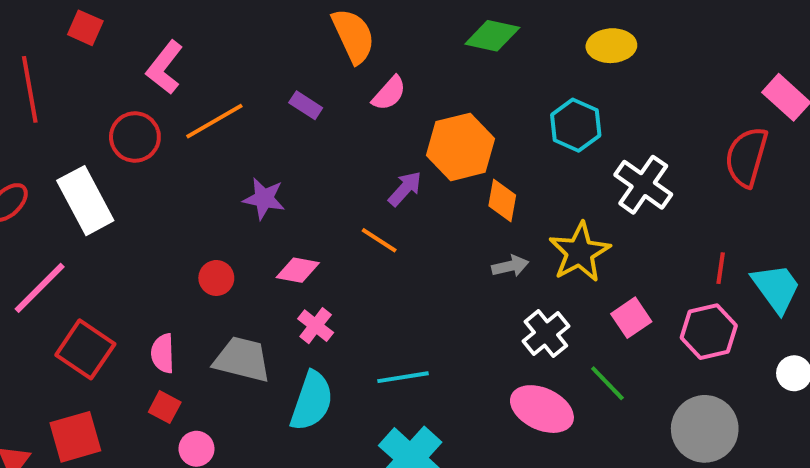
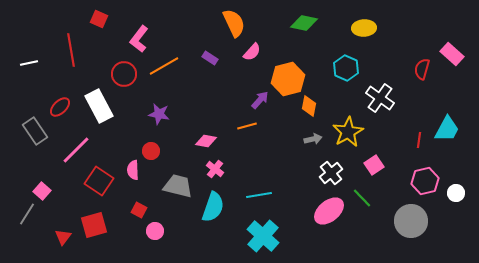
red semicircle: (746, 157) -> (422, 69), moved, size x0.7
purple star: (264, 199) -> (159, 114), moved
orange line: (379, 240) -> (247, 126), turned -48
red circle: (216, 278) -> (151, 151), moved
cyan trapezoid: (776, 288) -> (447, 129), moved, turned 64
pink hexagon: (709, 332) -> (425, 181), moved
pink semicircle: (163, 353) -> (133, 170), moved
pink ellipse: (542, 409) -> (329, 211), turned -64

